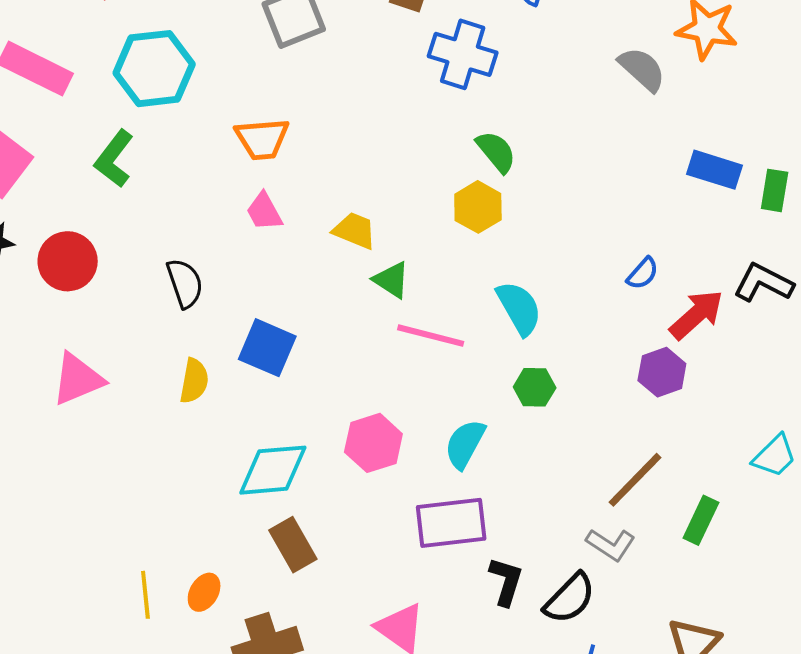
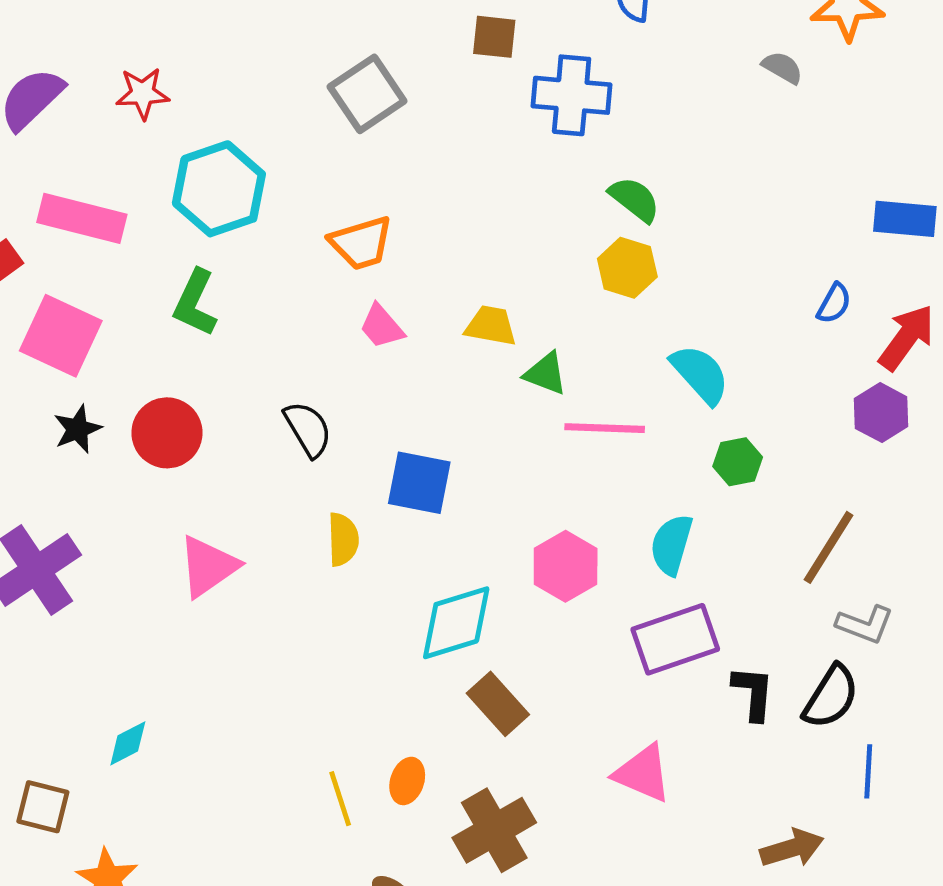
gray semicircle: (642, 69) -> (782, 68), size x0.7
blue rectangle: (714, 170) -> (905, 219), moved
brown line: (635, 480) -> (828, 547), moved

